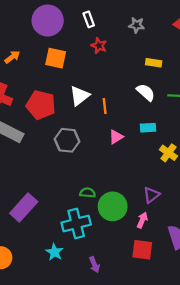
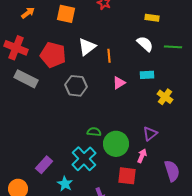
purple rectangle: (24, 208) -> (44, 165), moved, size x0.7
cyan cross: (76, 224) -> (84, 159), turned -30
red square: (142, 250) -> (127, 176), moved

